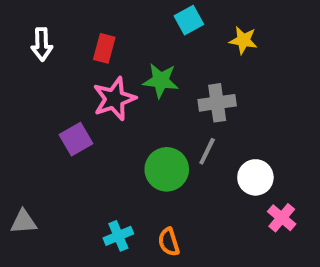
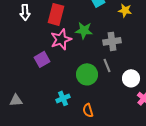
red rectangle: (104, 48) -> (56, 14), size x1.5
gray line: (207, 151) -> (107, 65), turned -48
cyan cross: (118, 236) -> (63, 98), moved

